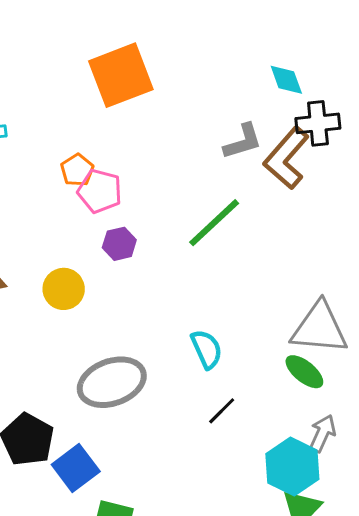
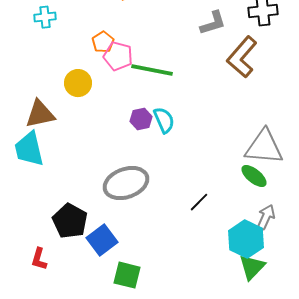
brown L-shape: (286, 158) -> (242, 57), moved
green line: (214, 223) -> (152, 70), moved, turned 54
purple hexagon: (119, 244) -> (141, 119), moved
yellow circle: (64, 289) -> (78, 83), moved
cyan semicircle: (207, 349) -> (164, 120), moved

